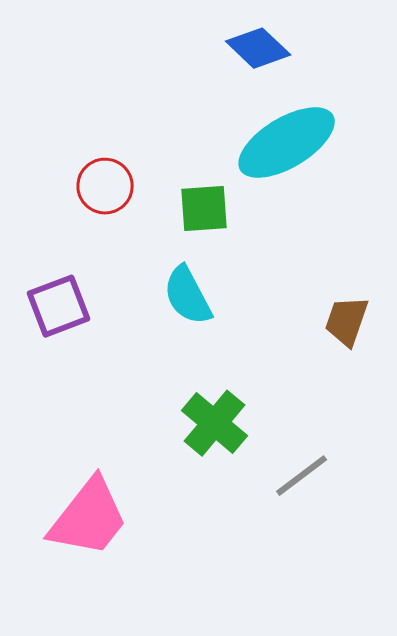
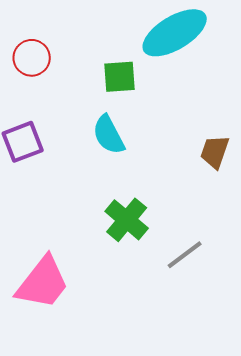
red circle: (105, 186) -> (32, 58), moved

